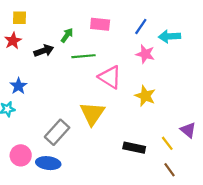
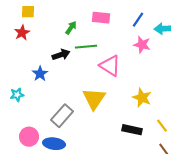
black arrow: (44, 51) -> (61, 55), moved
blue star: (18, 86) -> (40, 74), moved
yellow star: (145, 96) -> (142, 98), moved

